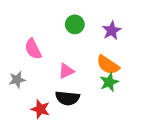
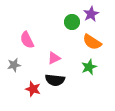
green circle: (75, 24) -> (72, 22), moved
purple star: (112, 31) -> (91, 14), moved
orange semicircle: (108, 65) -> (92, 42), moved

